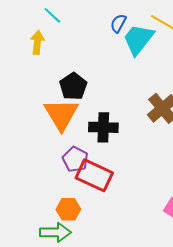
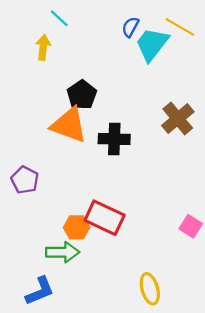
orange triangle: (61, 114) -> (69, 125), turned -39
purple pentagon: (75, 159) -> (25, 180), moved
red rectangle: (94, 175) -> (105, 218), moved

